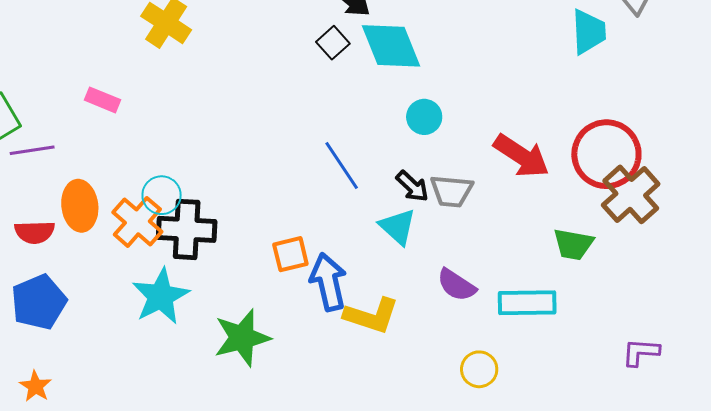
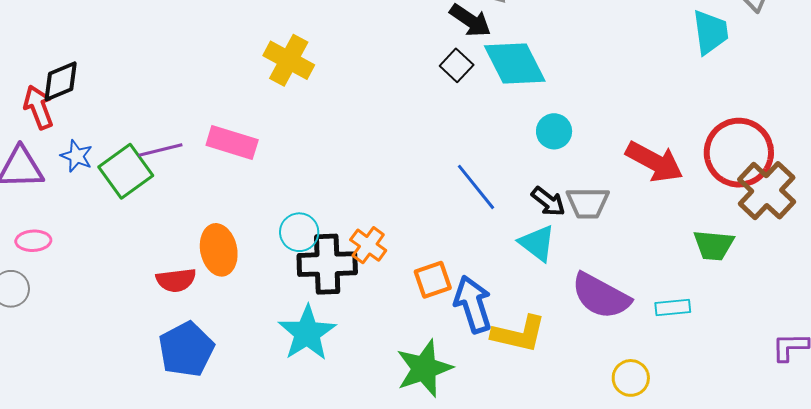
pink rectangle: (103, 100) -> (232, 143), size x1.4
purple line: (32, 150) -> (160, 150), moved
orange cross: (137, 222) -> (368, 245), moved, size x0.7
purple semicircle: (456, 285) -> (601, 296), size x1.5
cyan rectangle: (527, 303) -> (673, 308), size x0.6
green star: (242, 338) -> (424, 368), moved

